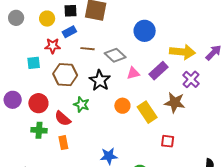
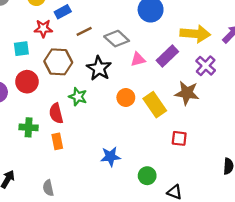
brown line: (87, 49) -> (84, 31), turned -32
red circle: (38, 103) -> (27, 82), moved
red semicircle: (63, 119) -> (56, 113), turned 36

